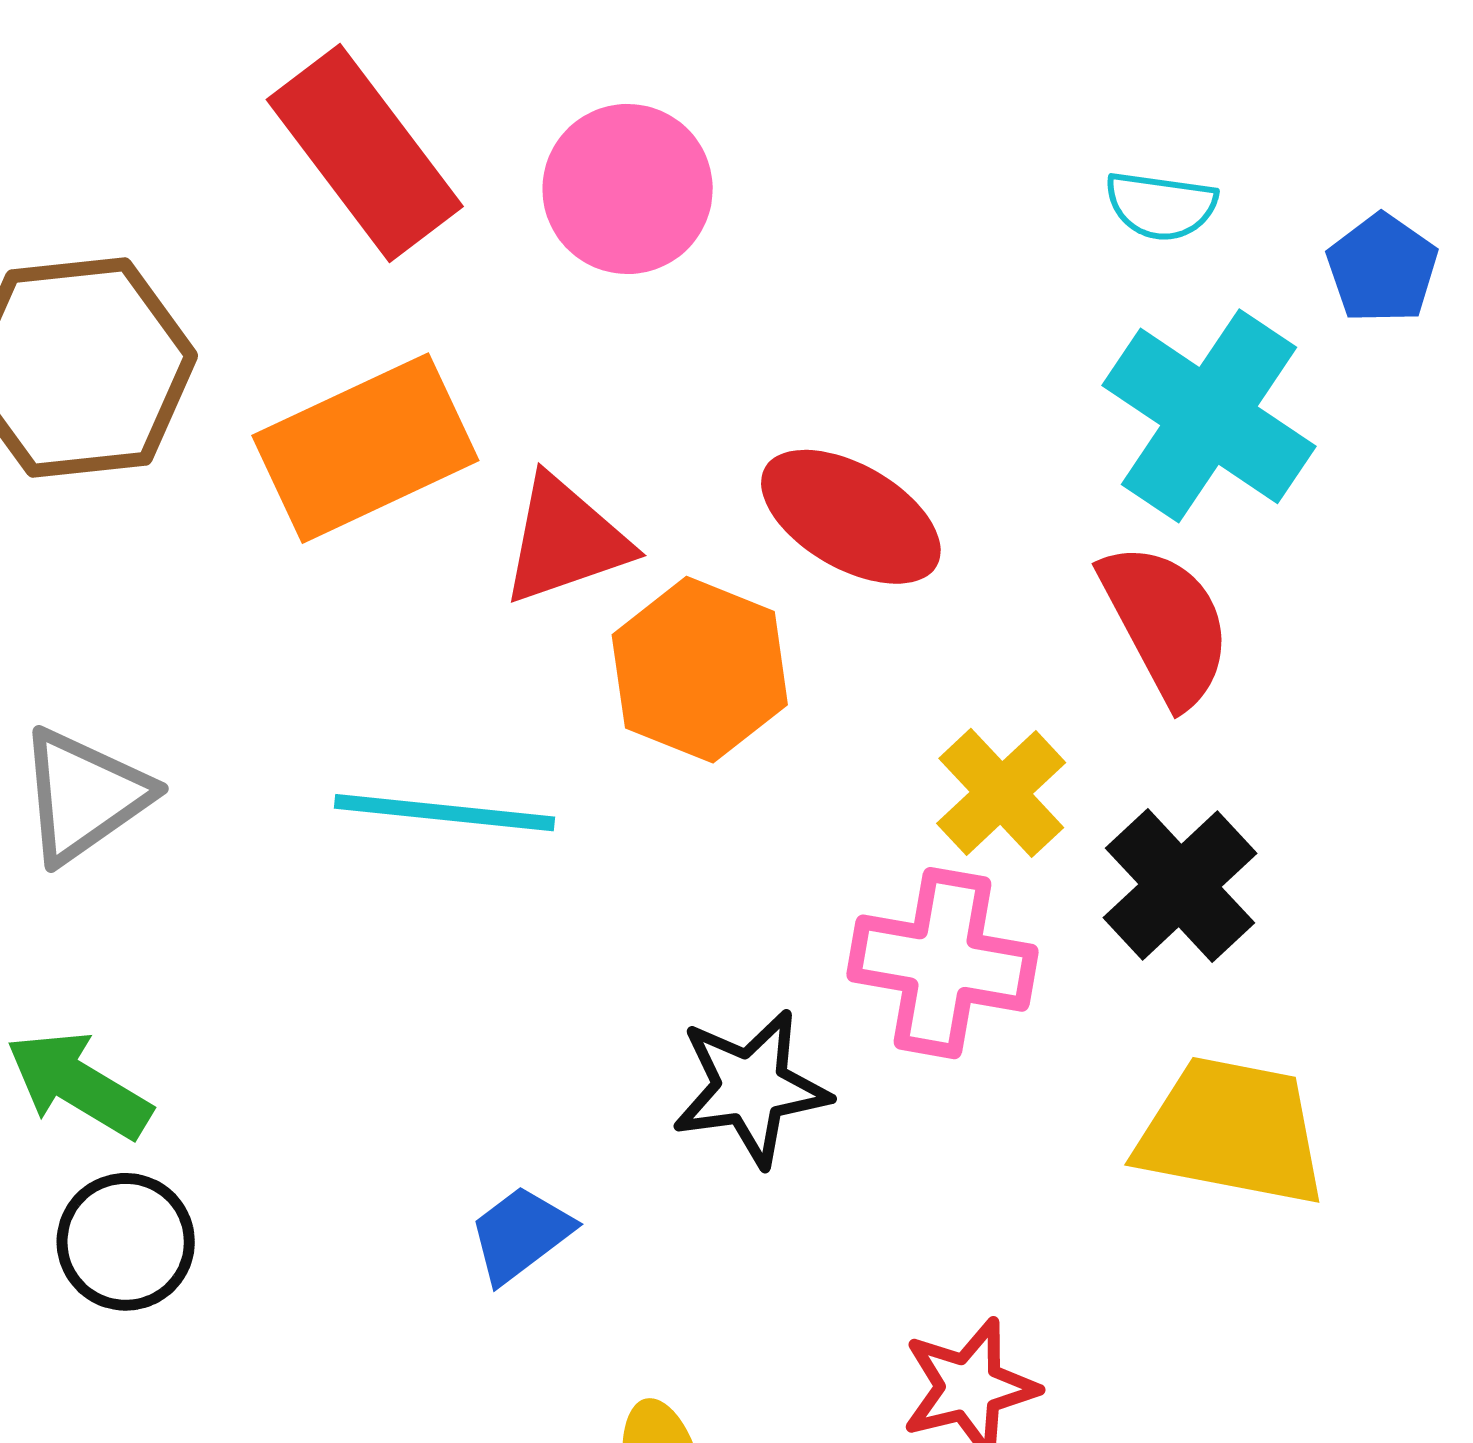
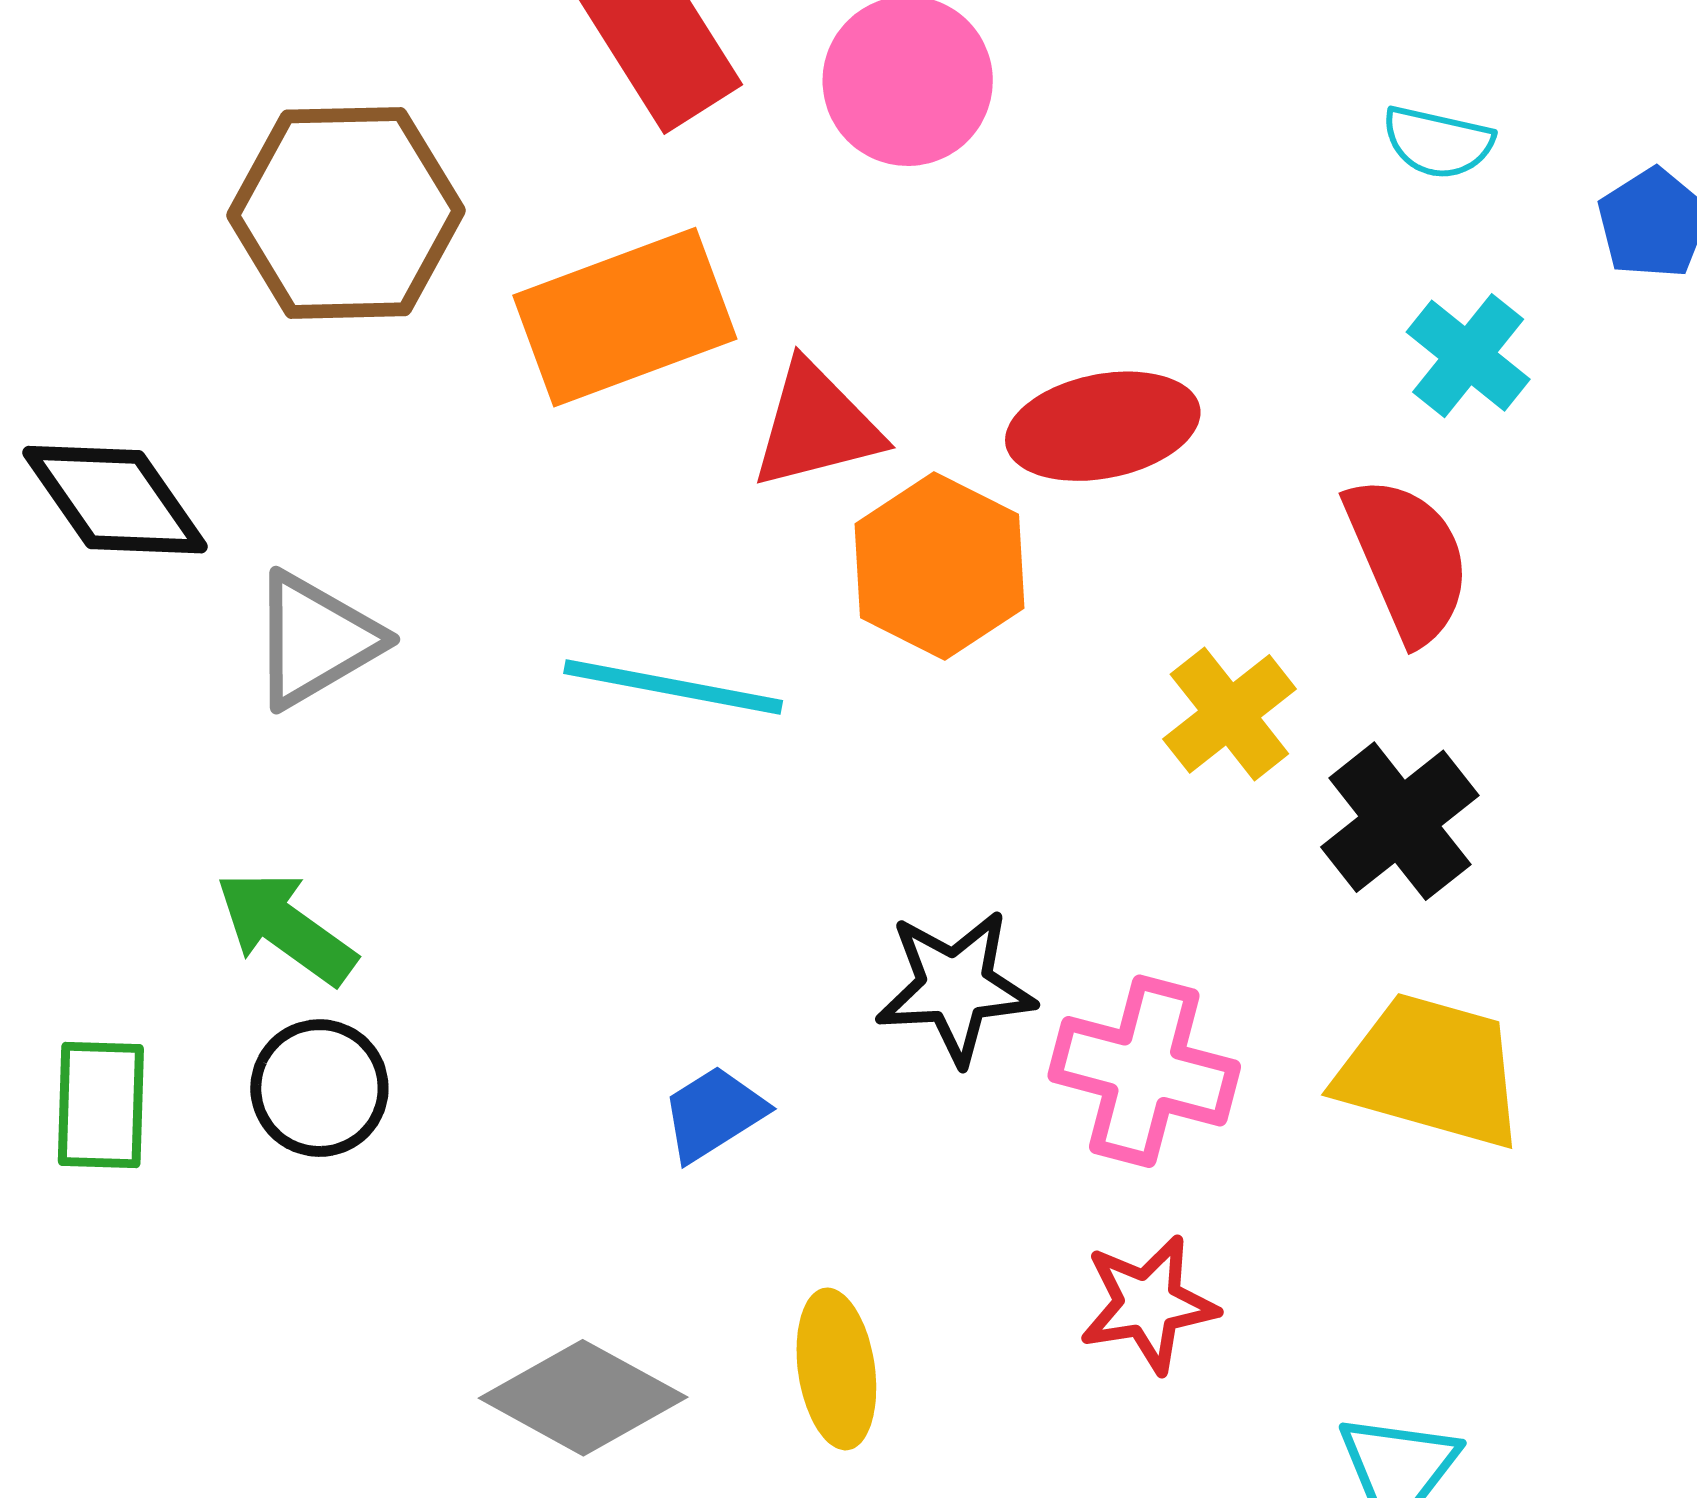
cyan cross: (1209, 416) -> (1468, 356), size x0.6
red ellipse: (851, 517) -> (1103, 426), turned -46
pink cross: (942, 963) -> (1144, 1071), moved

